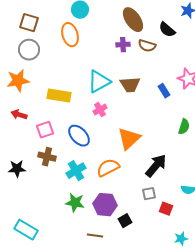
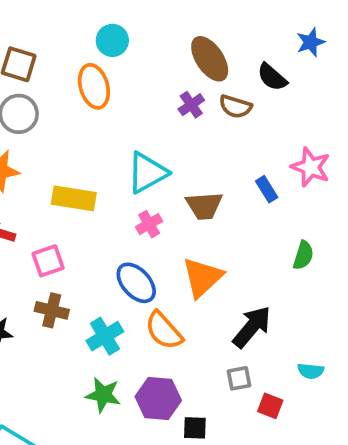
purple cross: (123, 45) -> (191, 105), turned -32
brown trapezoid: (130, 85) -> (204, 206), moved
blue ellipse: (79, 136) -> (136, 283), moved
orange semicircle: (108, 168) -> (164, 331), turned -105
black square: (125, 221) -> (195, 428), turned 32

